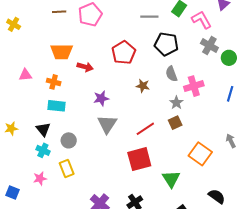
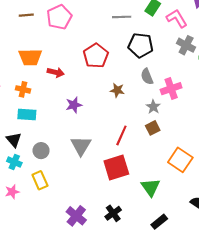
gray triangle: (107, 124) -> (81, 146), moved
red line: (145, 129) -> (121, 135), turned -30

